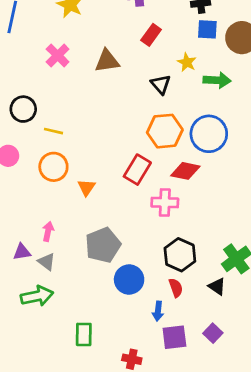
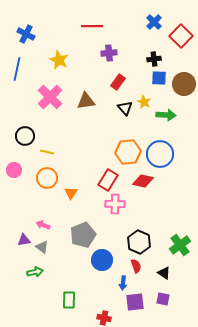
pink cross: (58, 55) -> (50, 97), size x1.4
black triangle: (161, 84) -> (125, 108), moved
pink cross: (165, 203) -> (115, 204), moved
pink arrow: (48, 231) -> (43, 225), turned -80
black triangle: (217, 286) -> (164, 273), moved
green arrow: (37, 296) -> (35, 272), size x0.7
purple square: (213, 333) -> (163, 299), turned -32

